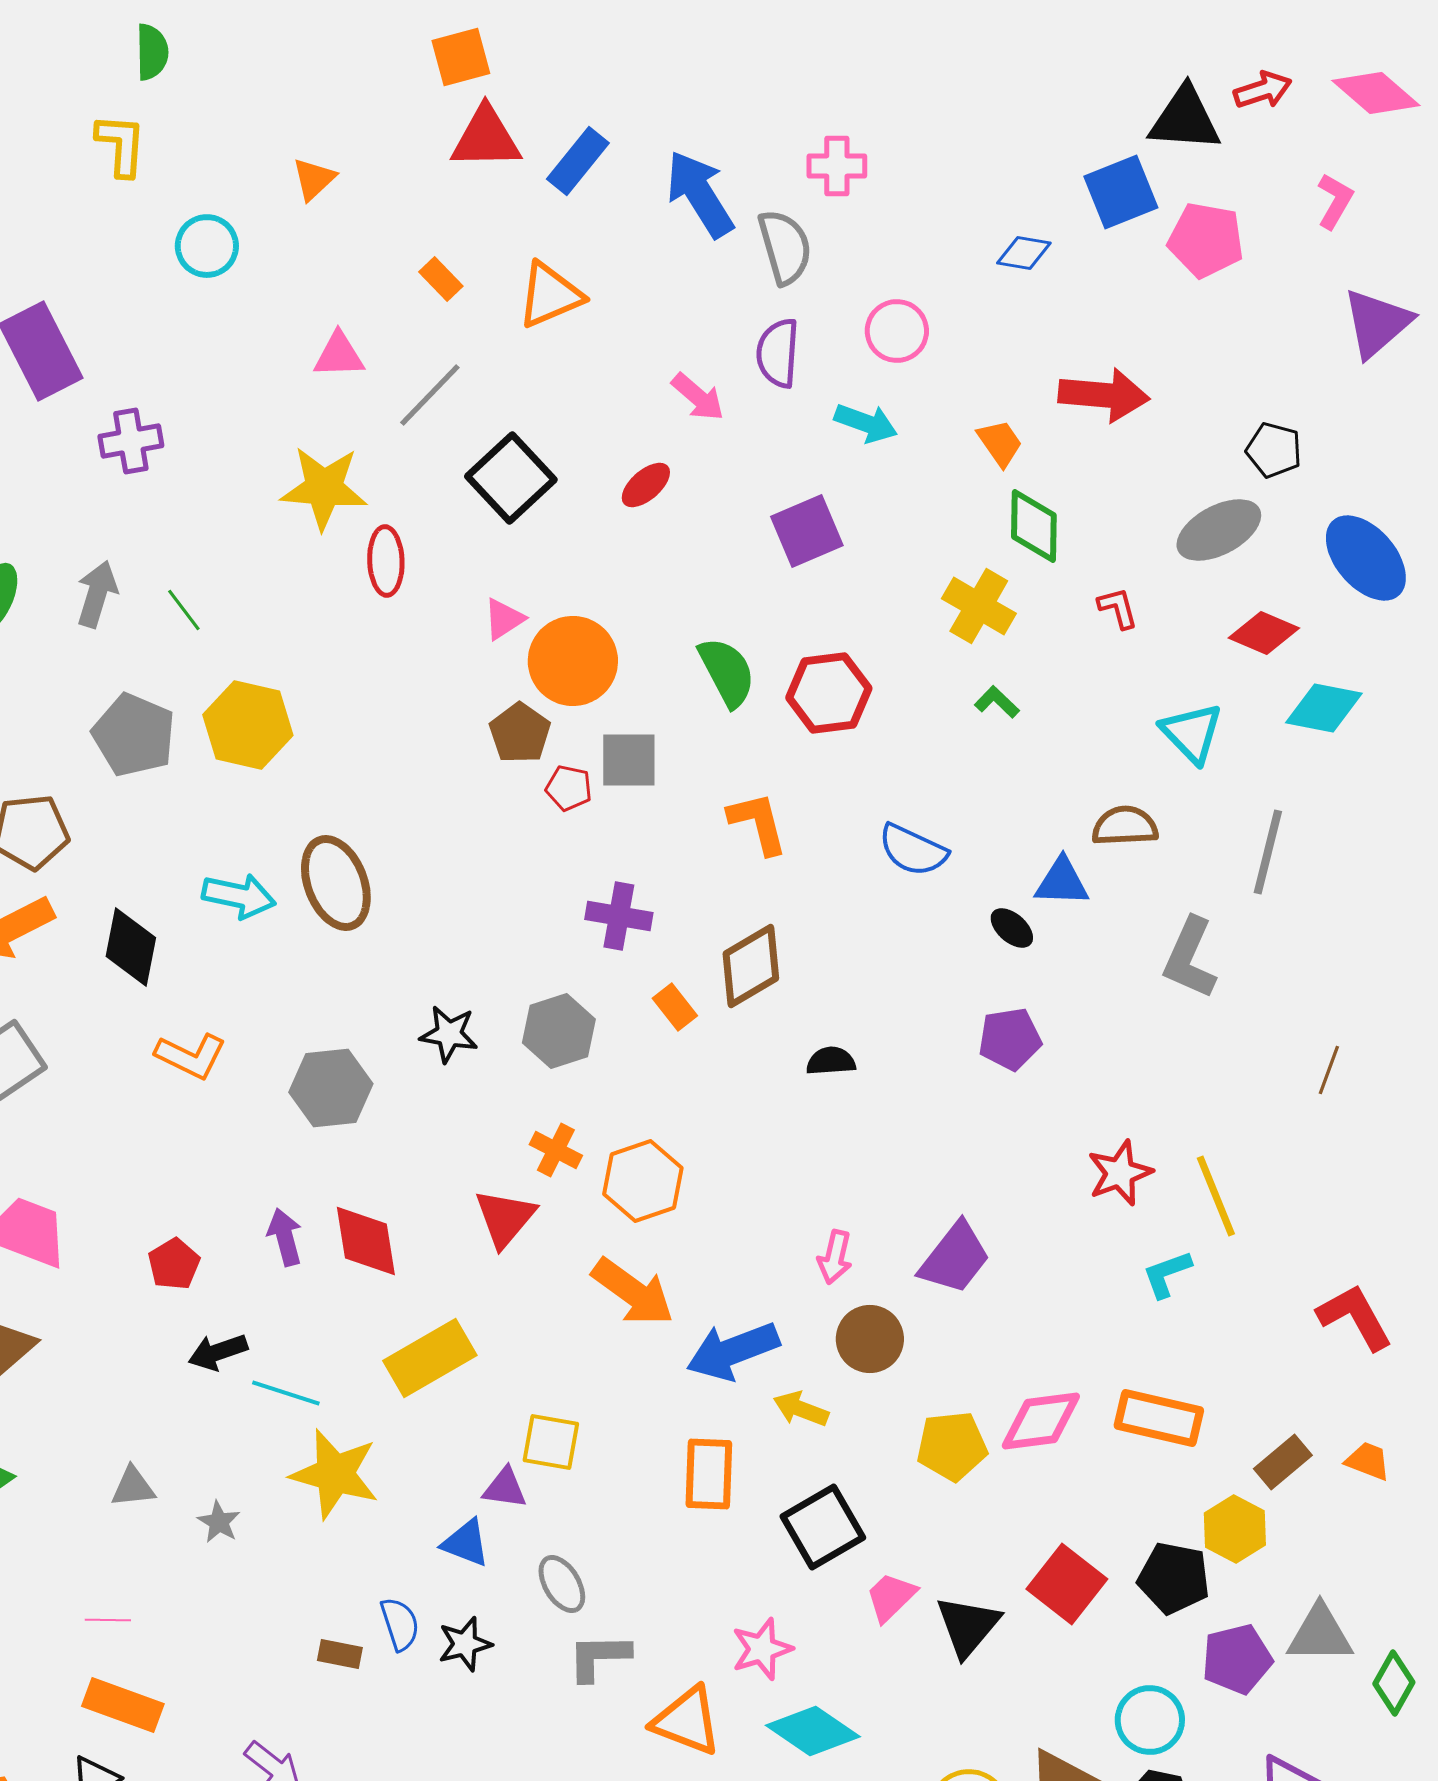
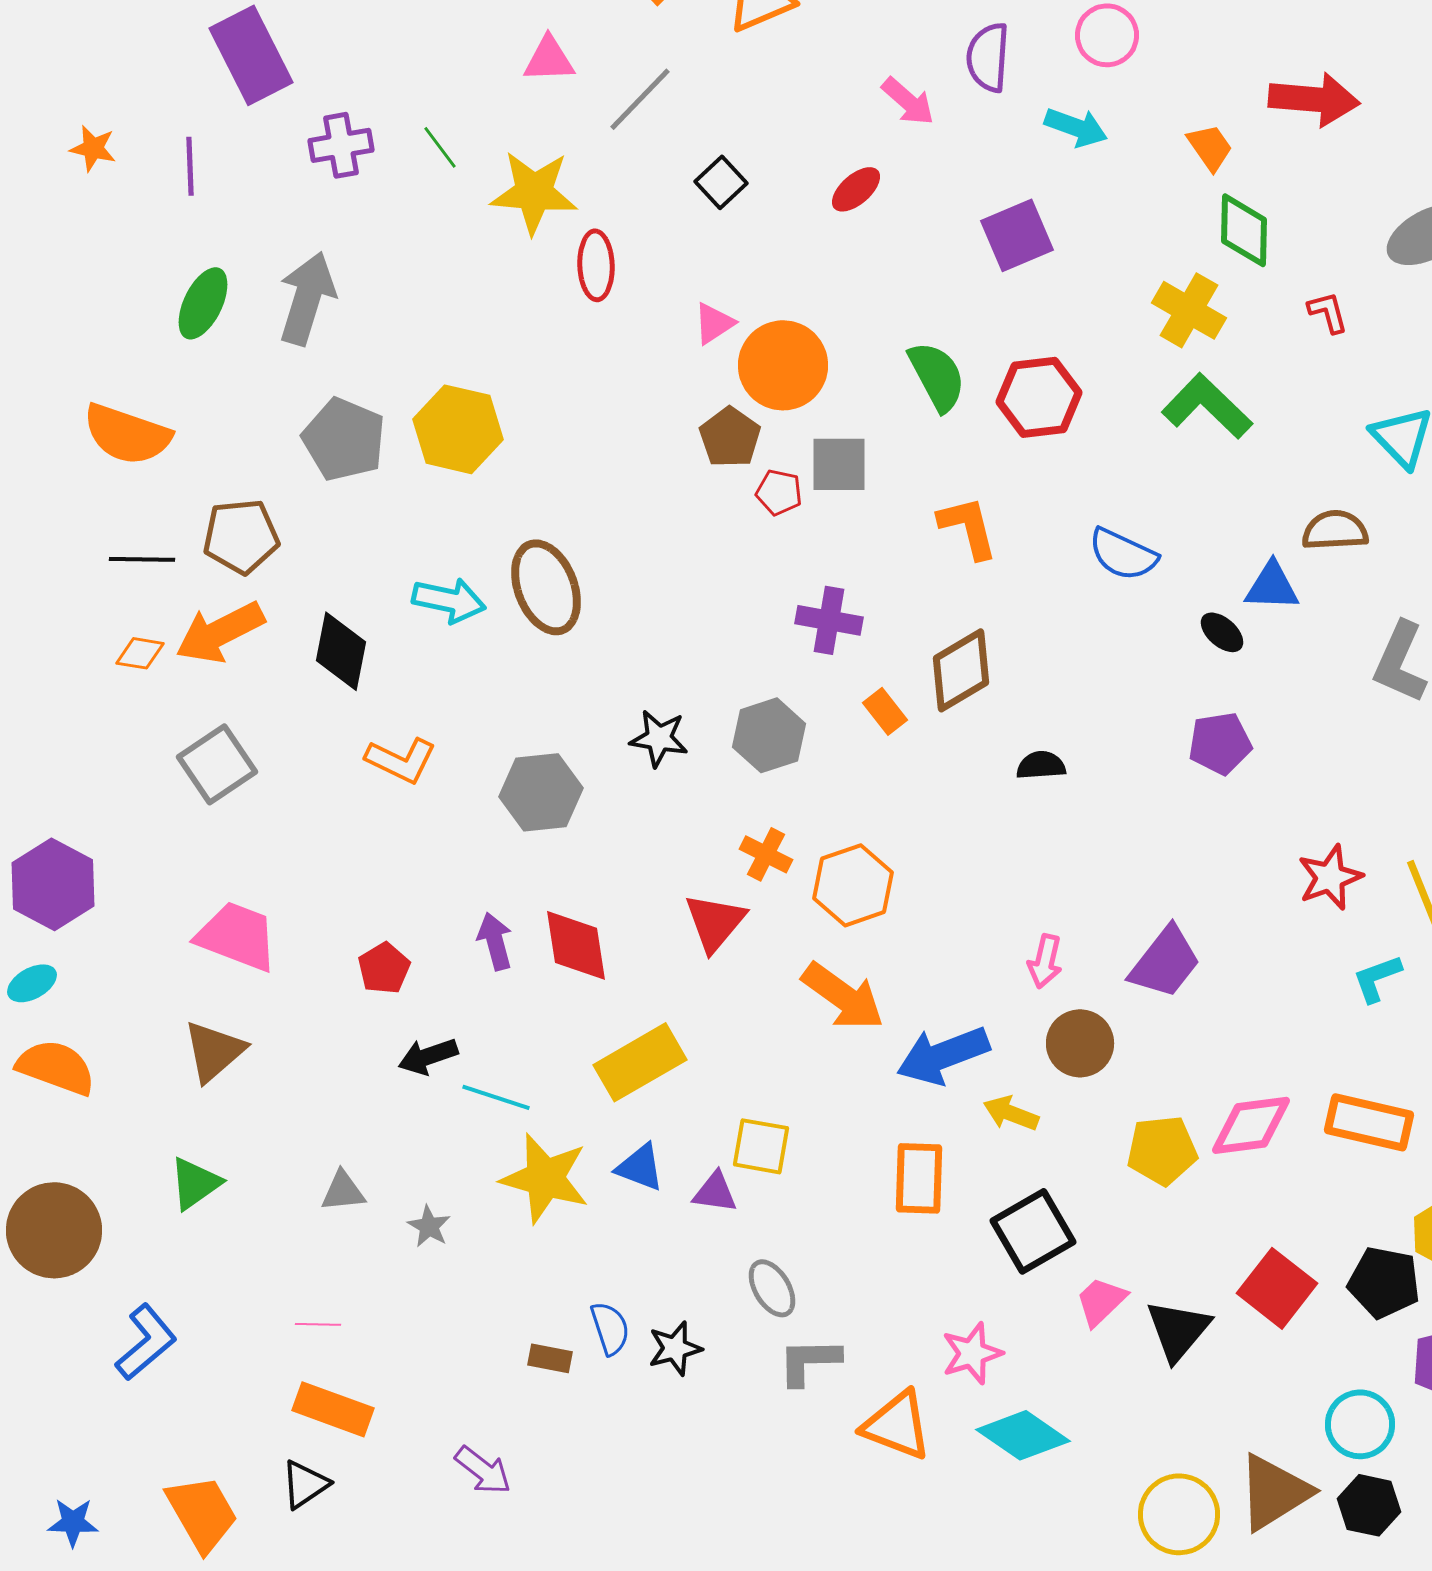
black square: (511, 478) -> (721, 182), size x0.6
gray arrow: (97, 594) -> (307, 298), size x1.4
green line: (184, 610) -> (440, 147), moved
green L-shape: (997, 702) -> (1207, 406), size x2.0
blue triangle: (466, 1543) -> (640, 1167), moved

